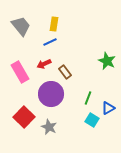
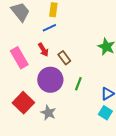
red arrow: (44, 64) -> (43, 50), turned -96
green line: (88, 98) -> (78, 84), moved
cyan square: (92, 120) -> (105, 113), moved

